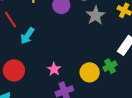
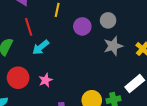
pink star: (54, 69) -> (46, 80), moved

